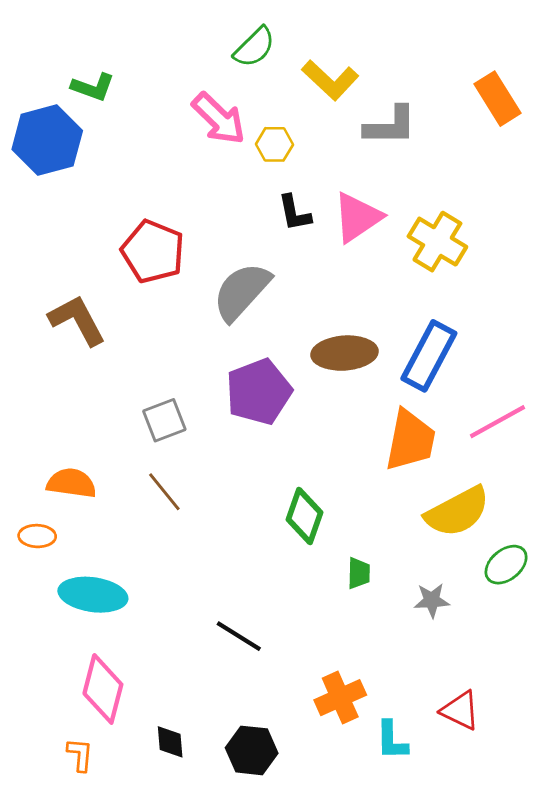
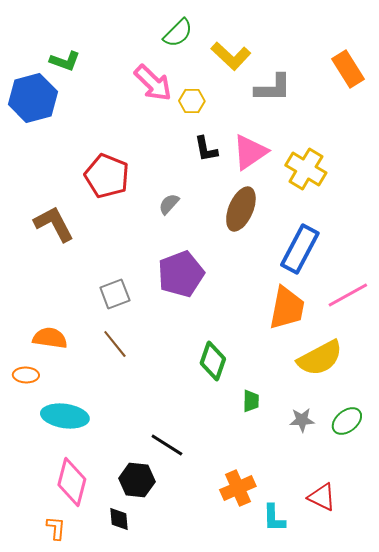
gray semicircle: (242, 292) -> (169, 204), size x0.5
brown ellipse: (345, 353) -> (241, 209), moved, turned -63
green ellipse: (506, 565) -> (347, 421), moved
black hexagon: (252, 750) -> (137, 480), moved

